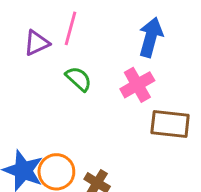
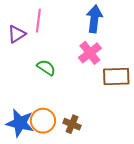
green semicircle: (79, 79) -> (46, 68), moved

